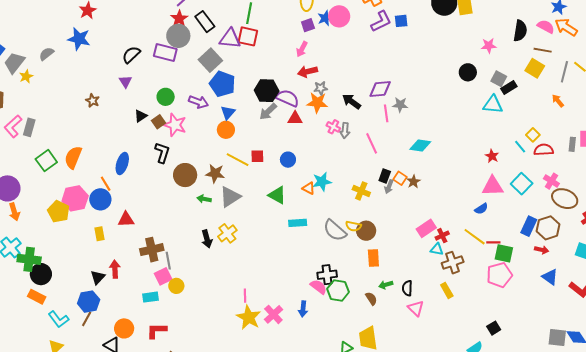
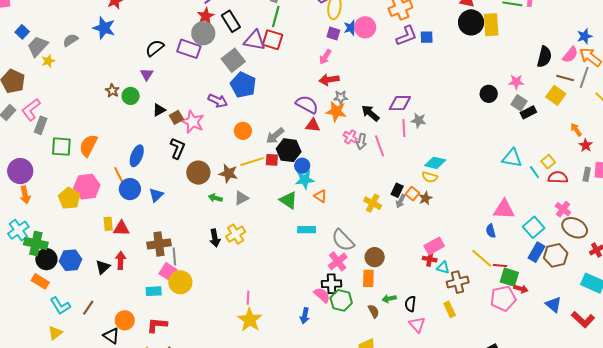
purple square: (308, 25) -> (333, 33), turned 32
pink semicircle: (546, 27) -> (570, 55), turned 96
pink star: (489, 46) -> (516, 82), moved
gray line: (564, 72) -> (584, 77), moved
black hexagon: (267, 91) -> (289, 150), moved
green circle: (166, 97) -> (131, 96), moved
cyan triangle: (493, 105) -> (512, 158), moved
blue triangle: (228, 112) -> (156, 195), moved
gray arrow: (268, 112) -> (275, 136), moved
gray rectangle: (29, 127) -> (41, 125), moved
pink line: (372, 143) -> (380, 146), moved
red star: (492, 156) -> (586, 145), moved
yellow line: (238, 160) -> (252, 162), turned -50
green square: (46, 161) -> (61, 147), turned 35
cyan star: (322, 182) -> (305, 180), moved
cyan square: (522, 184) -> (534, 227), moved
gray triangle: (230, 197) -> (241, 198), size x0.7
blue circle: (100, 199) -> (130, 189), moved
blue semicircle: (481, 209) -> (491, 231), turned 104
red triangle: (126, 219) -> (121, 228), moved
yellow semicircle: (353, 226) -> (430, 177), moved
brown circle: (366, 231) -> (375, 257), moved
red cross: (442, 236) -> (430, 259), moved, turned 32
red arrow: (542, 250) -> (521, 289), moved
orange rectangle: (373, 258) -> (368, 278), moved
pink square: (163, 276) -> (168, 272), turned -36
yellow circle: (176, 286) -> (180, 282), size x1.5
blue hexagon: (89, 302) -> (71, 260), moved
pink cross: (273, 314) -> (338, 261), moved

